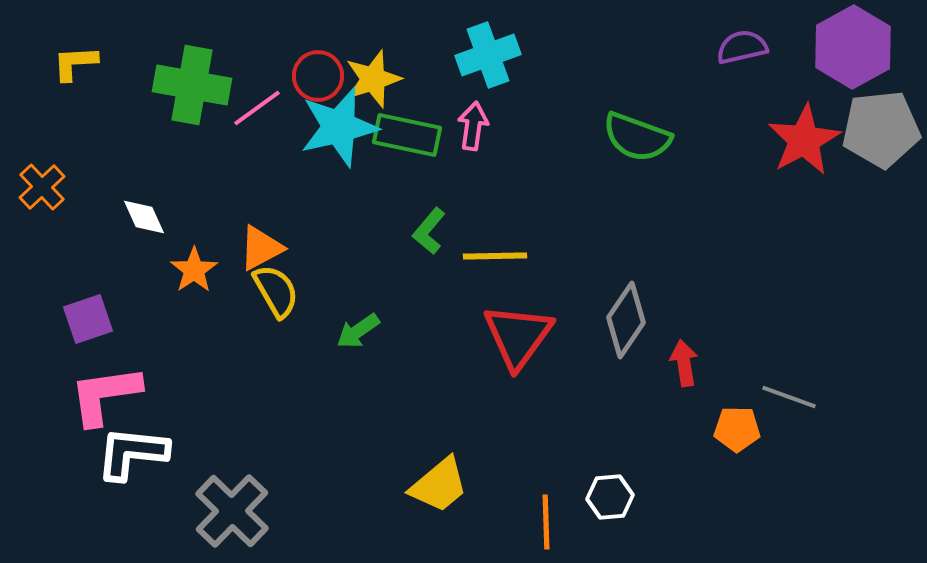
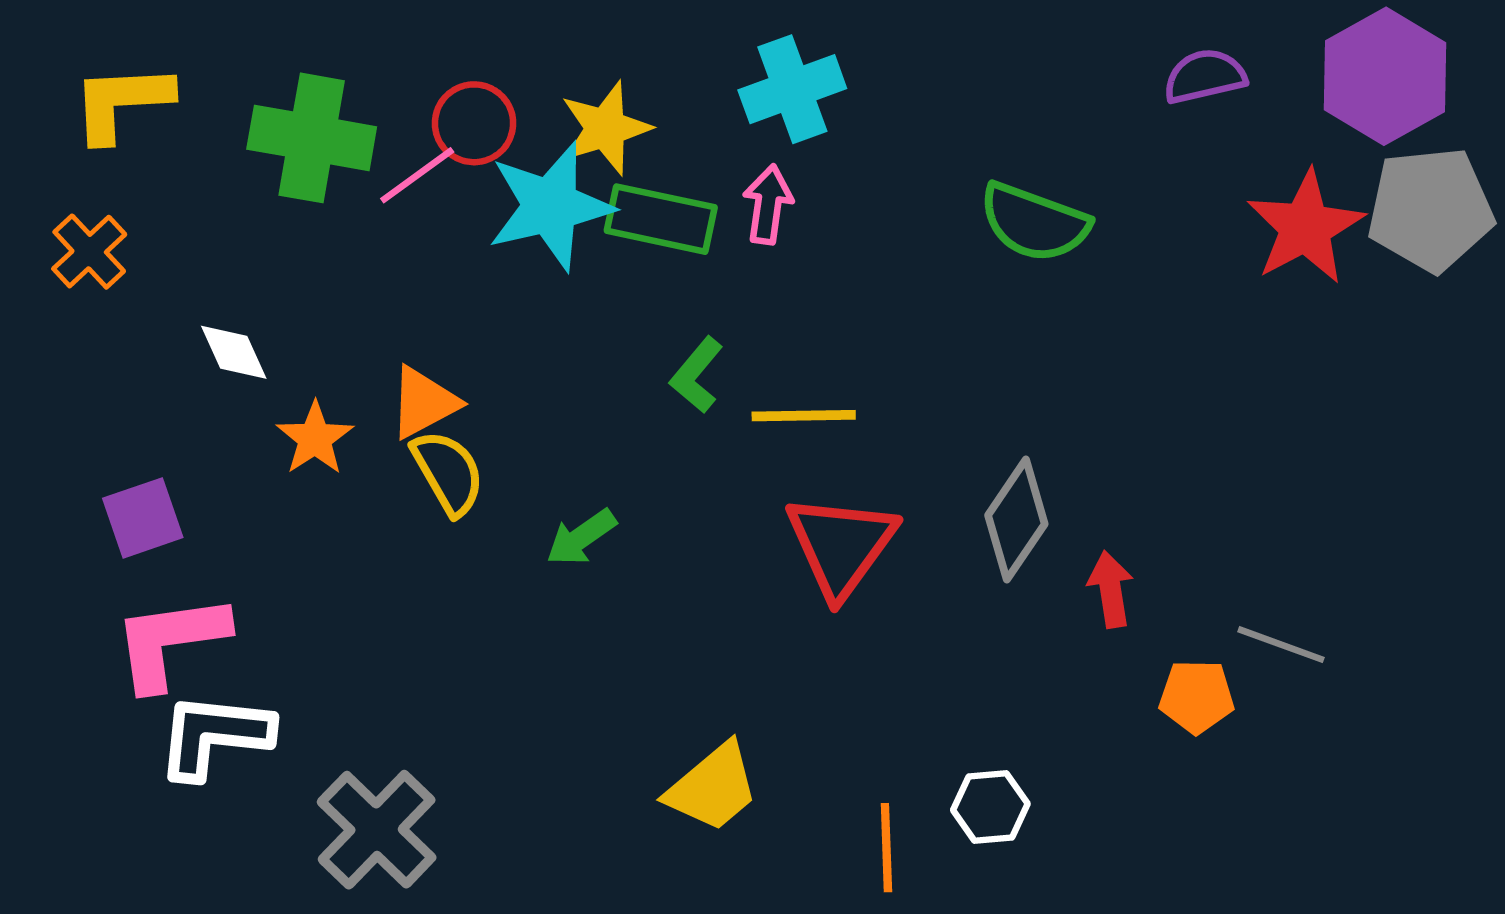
yellow L-shape: (75, 63) -> (122, 102), size x1.4
red circle: (318, 76) -> (474, 123), moved
orange cross: (42, 187) -> (89, 252), moved

